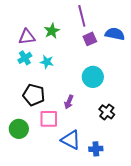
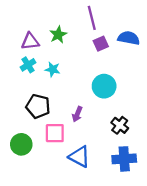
blue cross: (96, 149) -> (124, 159), moved, size x1.5

